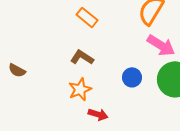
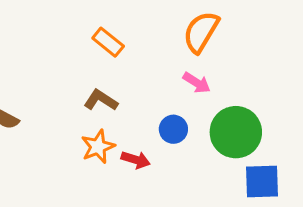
pink arrow: (161, 45) -> (197, 83), moved, size x0.7
red arrow: (98, 114) -> (136, 160), moved

